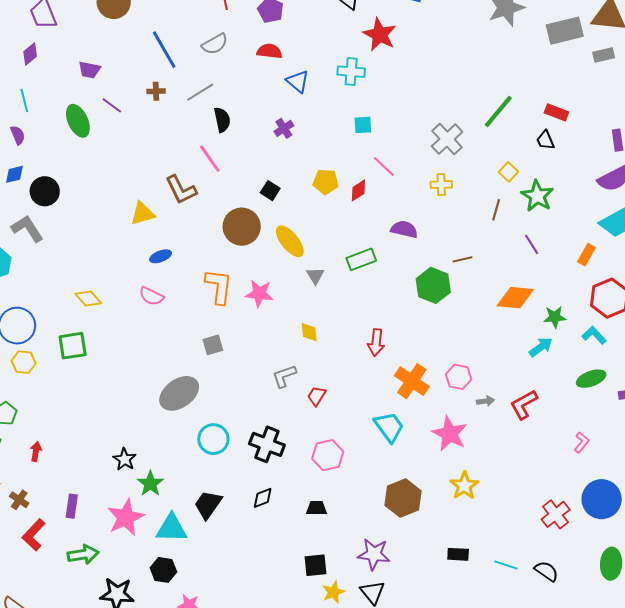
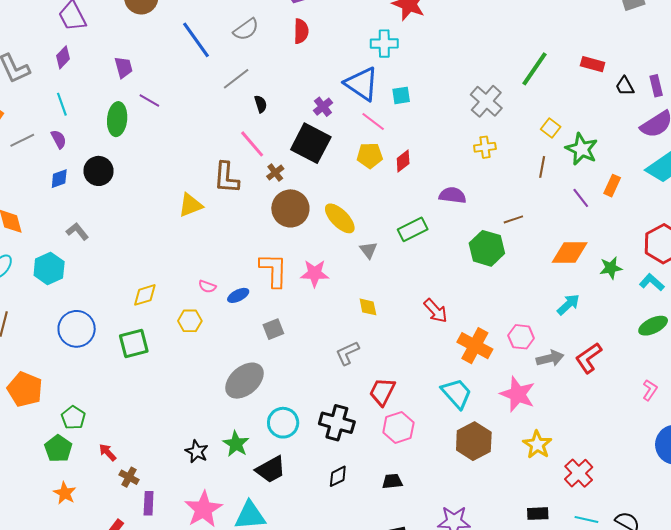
red semicircle: (270, 51) -> (301, 31), turned 90
purple trapezoid: (89, 70) -> (124, 67), turned -110
blue triangle: (298, 81) -> (362, 84), moved, size x1.5
brown cross: (156, 91) -> (275, 173), moved, turned -30
black semicircle: (222, 120) -> (261, 104), size x0.7
green ellipse: (78, 121) -> (117, 119), turned 36
black trapezoid: (545, 140) -> (625, 86), moved
pink line: (384, 167) -> (373, 121), moved
brown L-shape: (181, 190) -> (226, 178), turned 36
black circle: (45, 191) -> (98, 171), moved
black square: (270, 191) -> (311, 143), moved, size x2.0
gray L-shape: (27, 229) -> (77, 231), size x0.7
orange rectangle: (586, 255) -> (612, 186), moved
blue ellipse: (161, 256) -> (238, 295), moved
pink semicircle: (151, 296) -> (207, 286), size x0.7
yellow diamond: (88, 298) -> (145, 295), turned -60
red arrow: (376, 343) -> (436, 311), turned -44
cyan arrow: (541, 347) -> (568, 304), moved
yellow hexagon: (24, 362) -> (190, 321), moved
red trapezoid: (317, 396) -> (382, 392), moved, size x1.4
gray arrow: (485, 401) -> (550, 358), size x1.5
red arrow: (36, 452) -> (108, 452), turned -48
green star: (150, 484) -> (236, 444), moved
brown hexagon: (403, 498) -> (474, 441), moved
brown cross: (19, 500) -> (129, 477), moved
black trapezoid: (208, 505) -> (271, 469), moved, turned -148
red cross: (556, 514) -> (579, 473), moved

